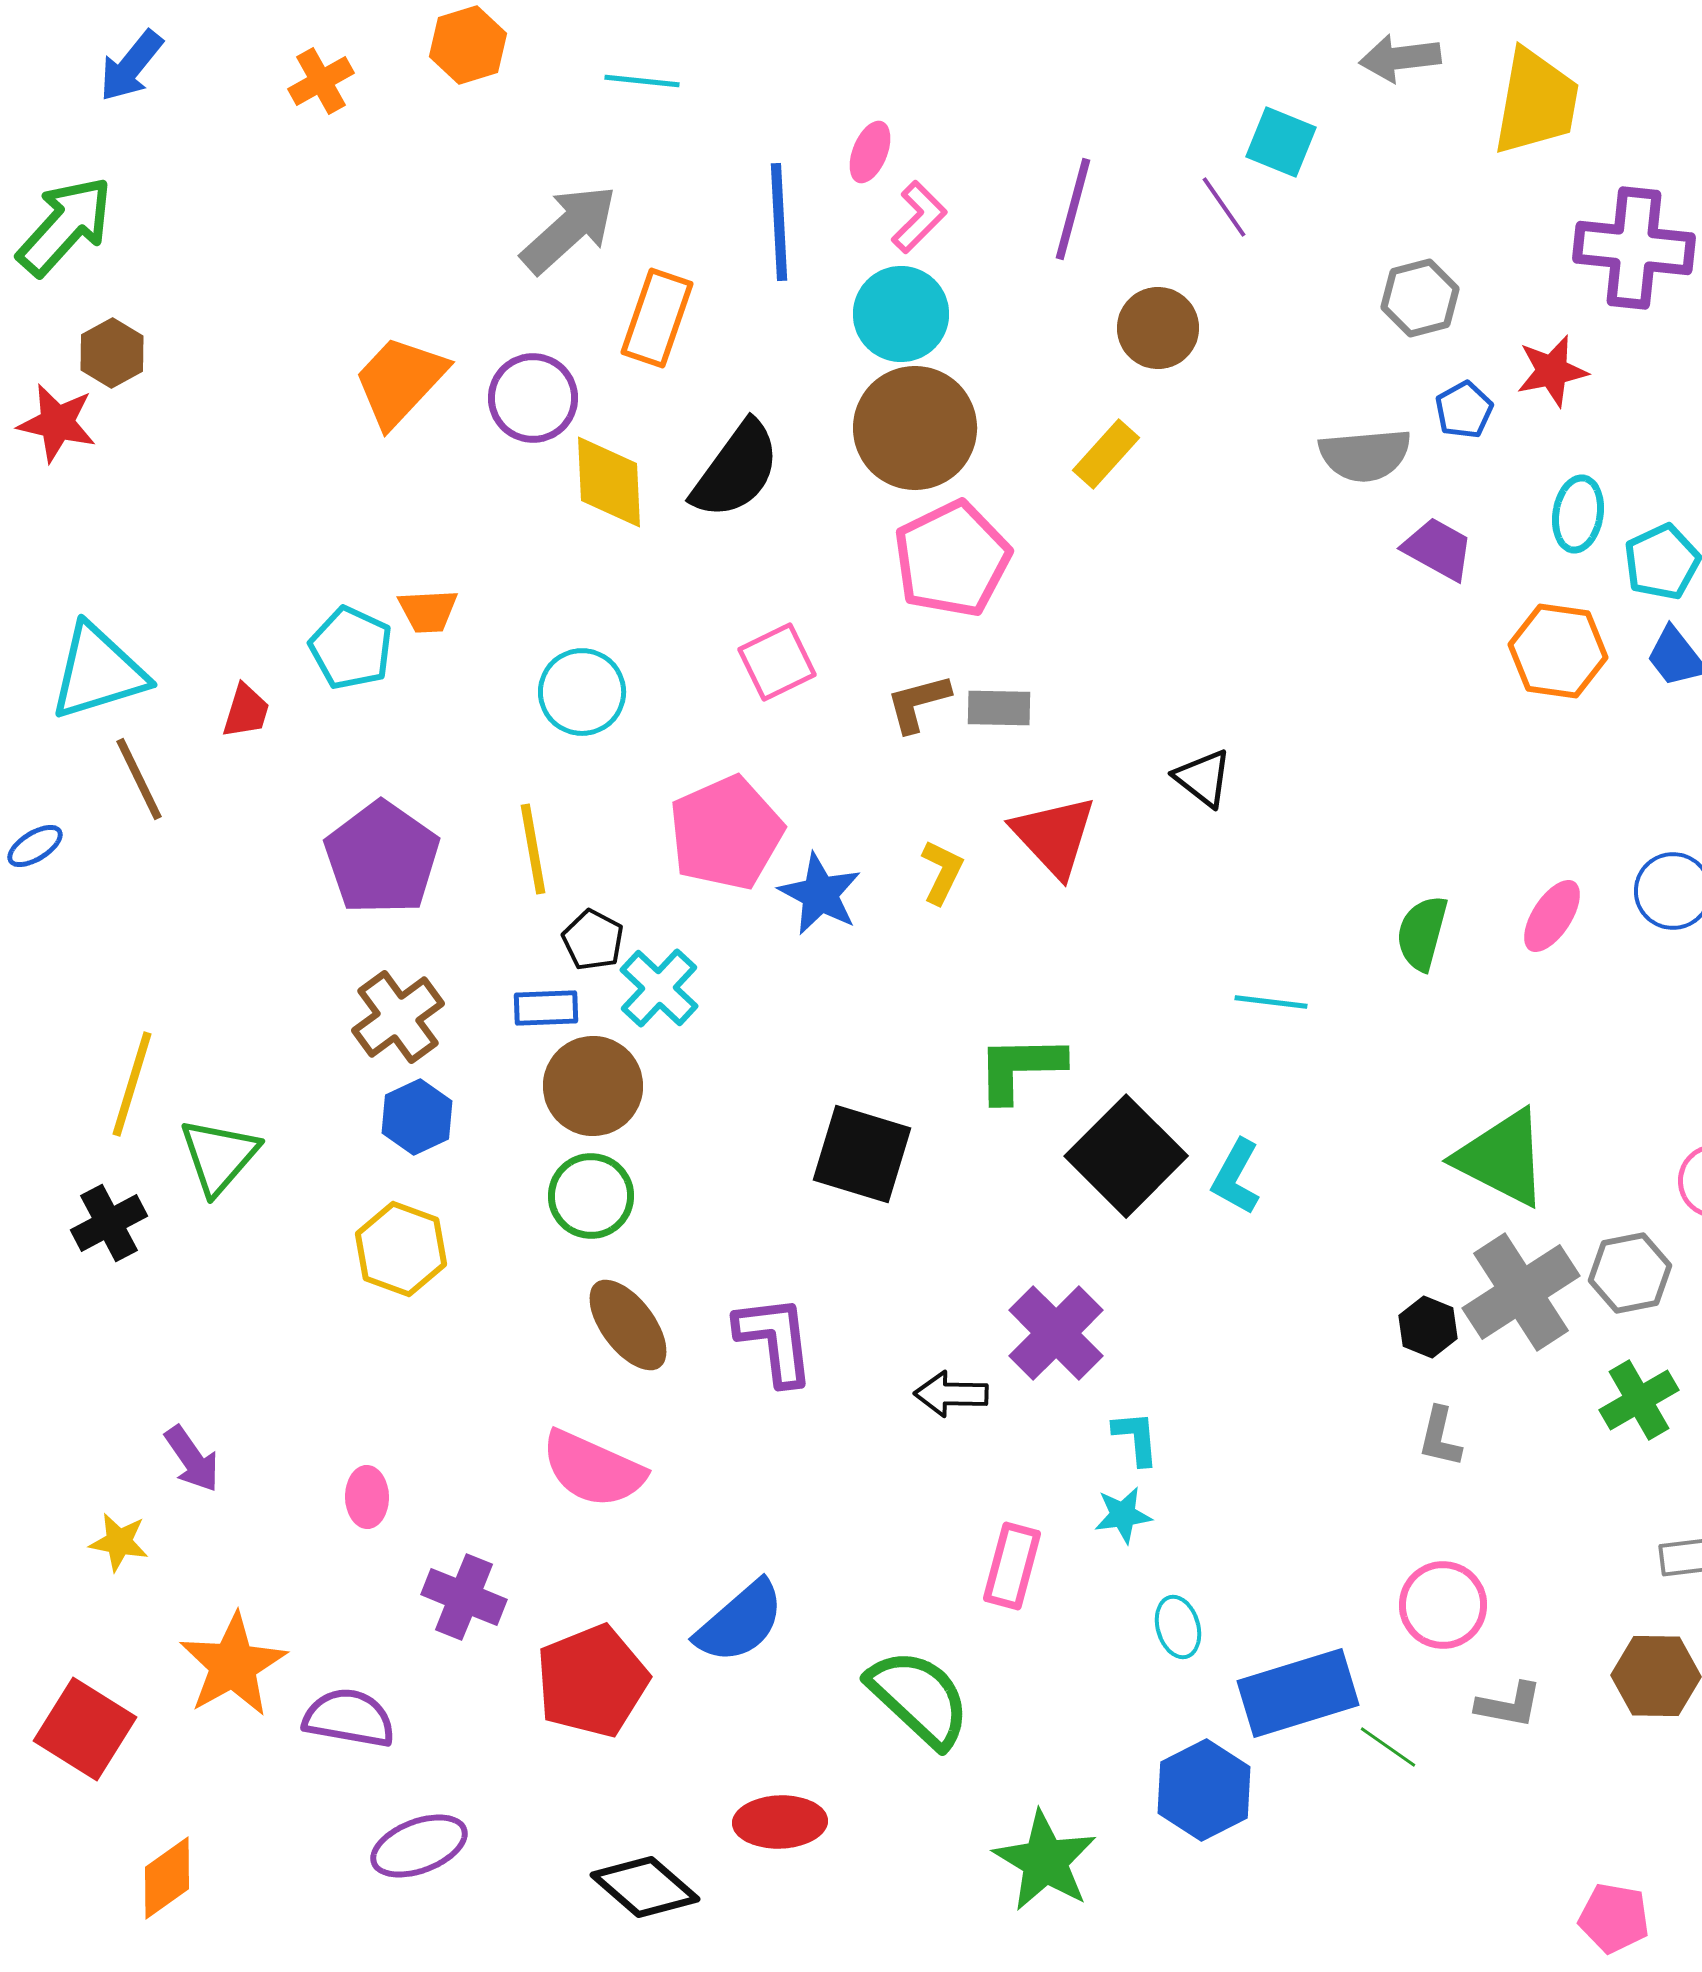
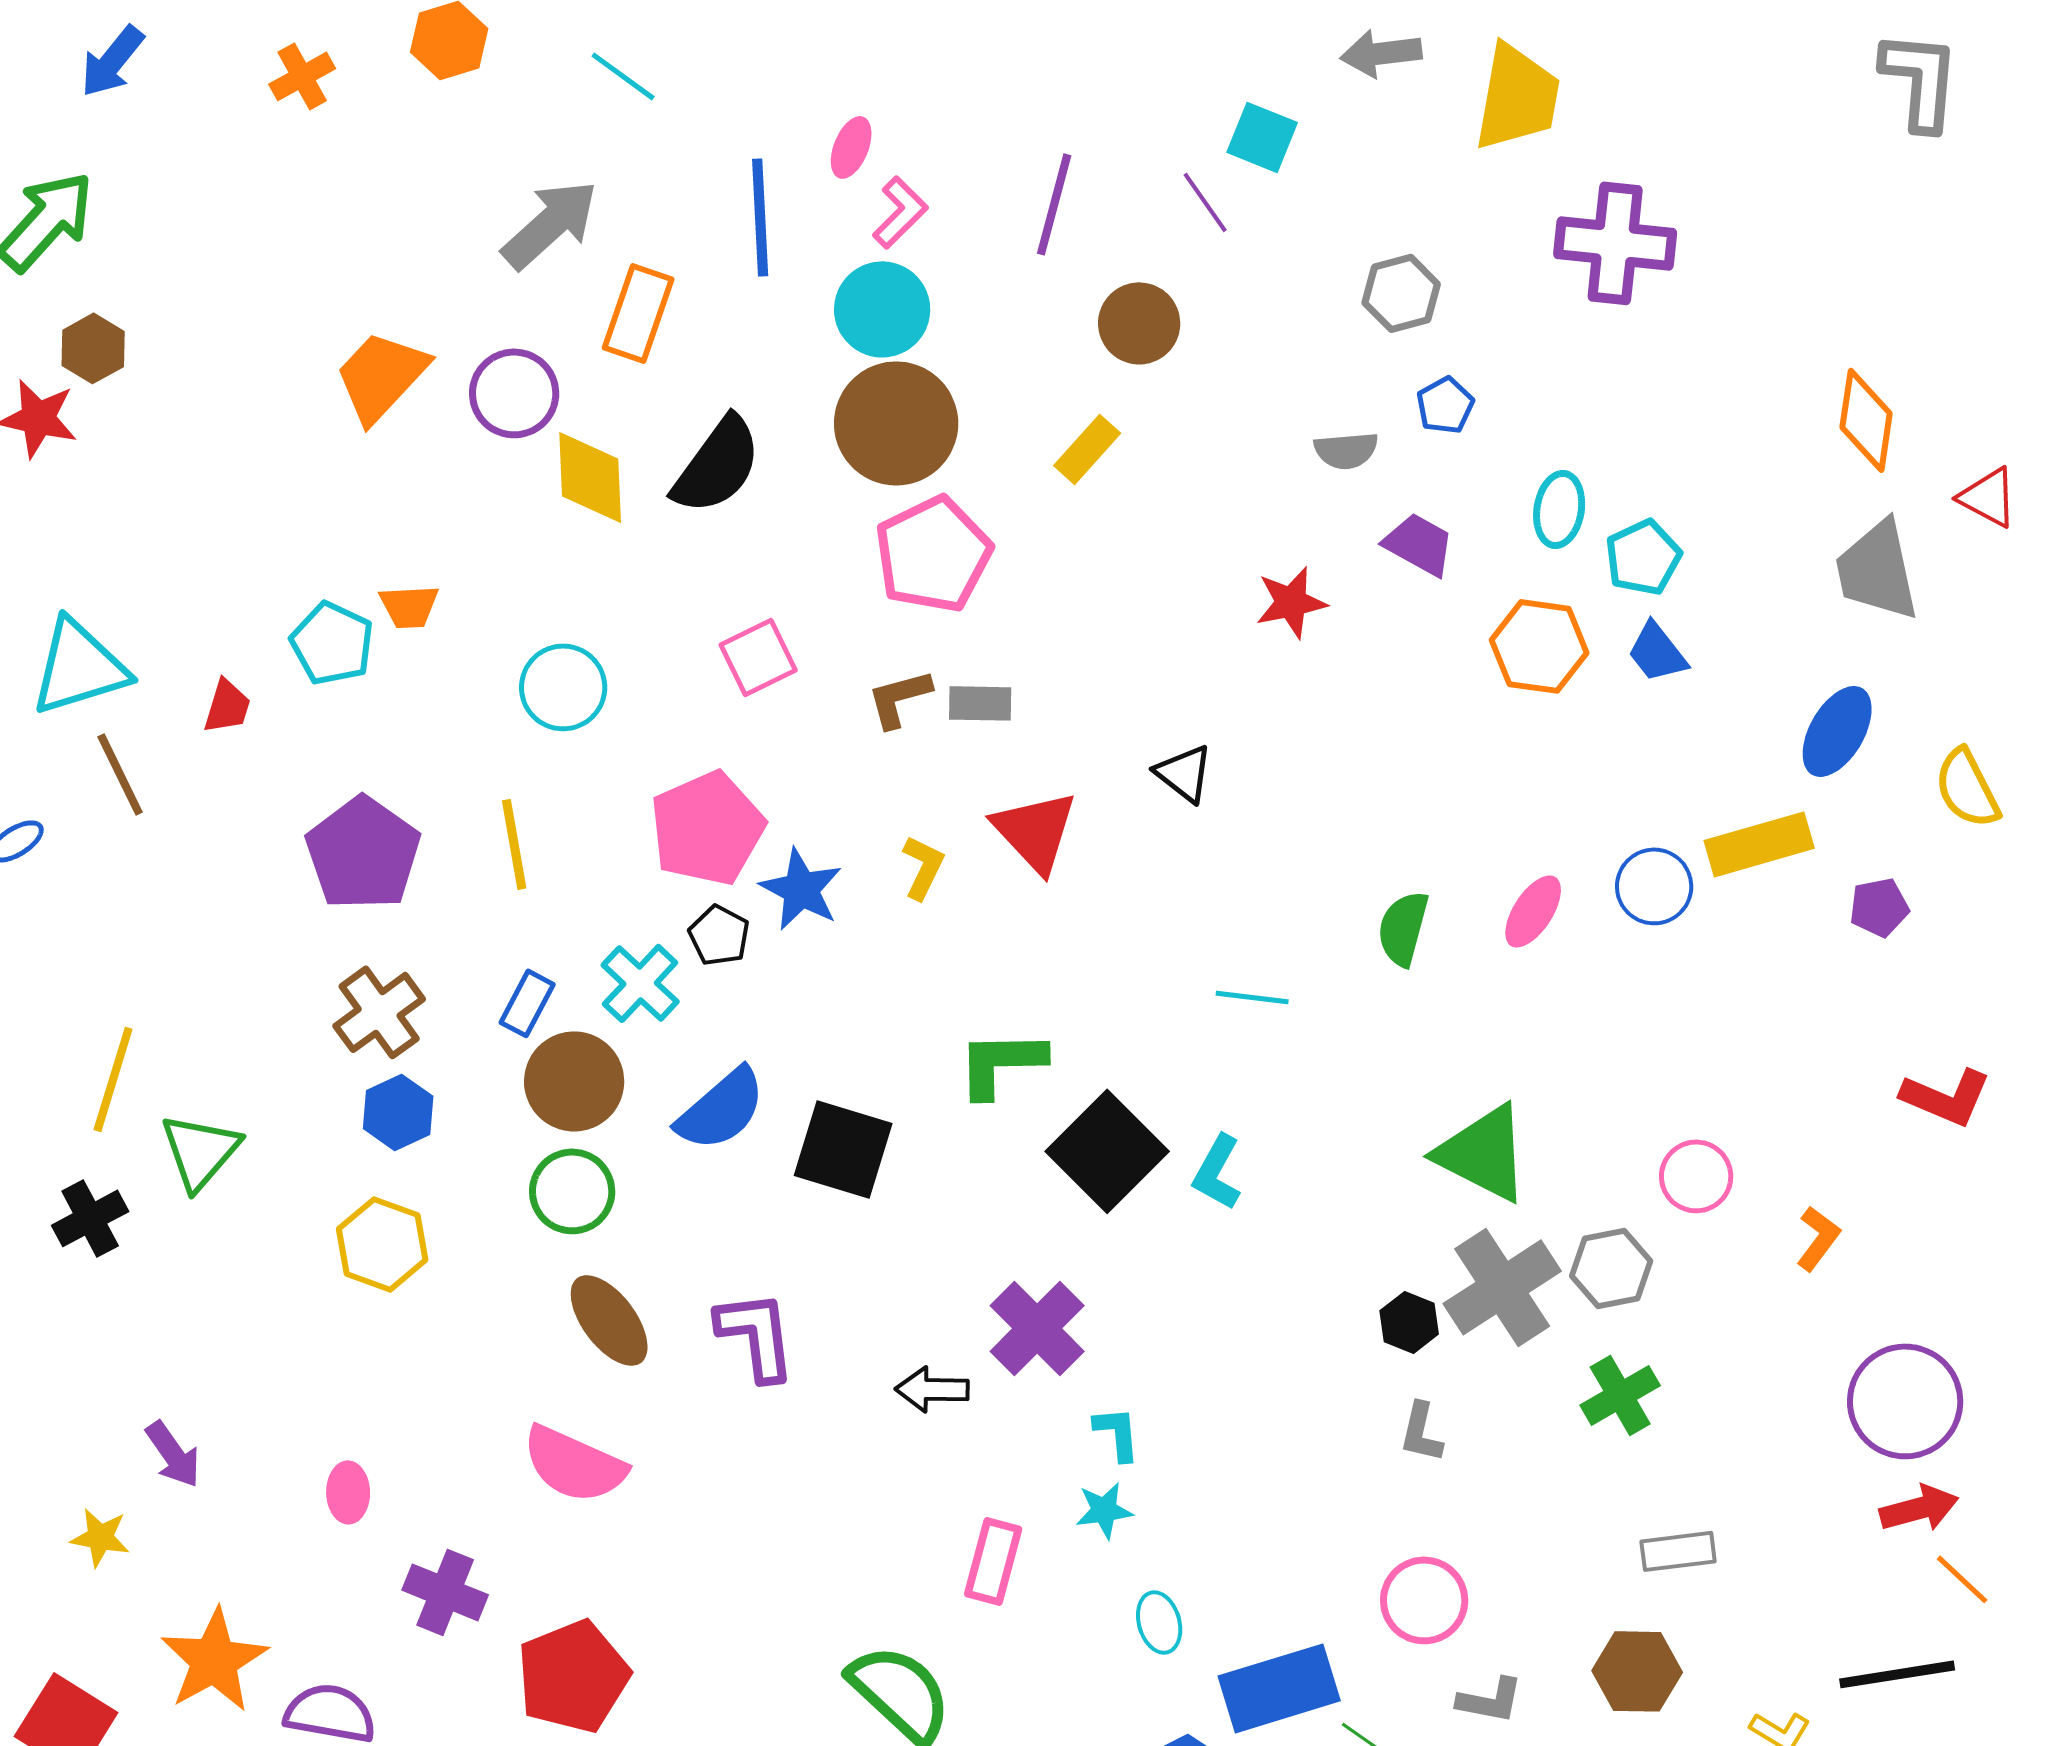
cyan line: (642, 81) -> (623, 76), turned 30
red star: (1552, 371) -> (1291, 602), moved
gray semicircle: (1365, 455) -> (1346, 450), size x0.7
black pentagon: (593, 940) -> (719, 935), moved
blue rectangle: (546, 1008) -> (527, 1003), turned -60
blue semicircle: (740, 1622) -> (721, 1109), moved

